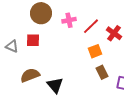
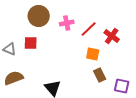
orange square: (95, 51) -> (93, 54), turned 32
brown semicircle: (30, 75) -> (14, 78), moved

